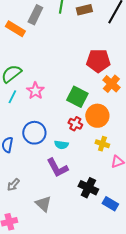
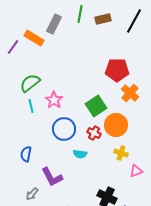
cyan line: (12, 97) -> (31, 106), turned -40
green square: (77, 97) -> (96, 106), turned 30
blue circle: (34, 133) -> (64, 129), moved
purple L-shape: (57, 168) -> (52, 177), moved

